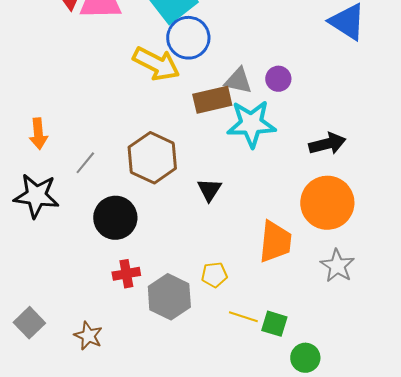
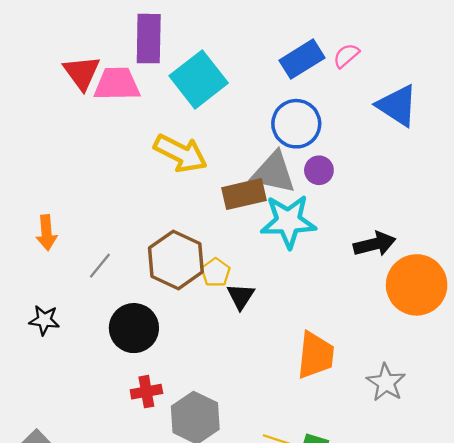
blue circle: (188, 38) -> (296, 124), moved
gray triangle: (238, 81) -> (274, 173), size x1.4
black star: (36, 196) -> (44, 320), moved, size x0.6
orange circle: (327, 203) -> (417, 285), moved
yellow pentagon: (214, 275) -> (216, 272), moved, turned -30

